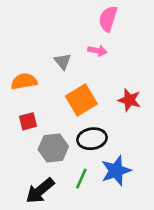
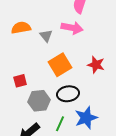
pink arrow: (97, 51) -> (72, 28), size x1.5
orange semicircle: (24, 81) -> (21, 28), moved

